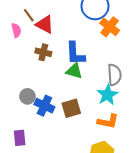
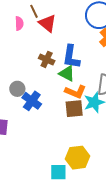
brown cross: (43, 52) -> (47, 59), moved
brown square: (71, 108) -> (74, 109), moved
orange L-shape: (108, 121) -> (75, 92), moved

